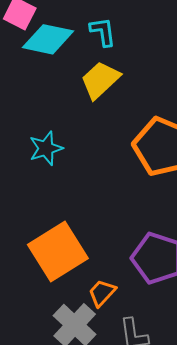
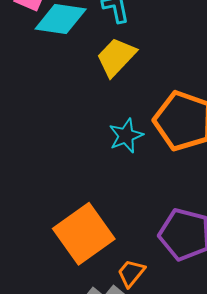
cyan star: (46, 148) -> (126, 136), moved

